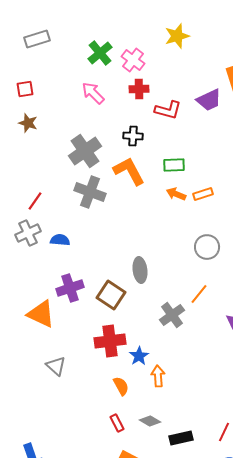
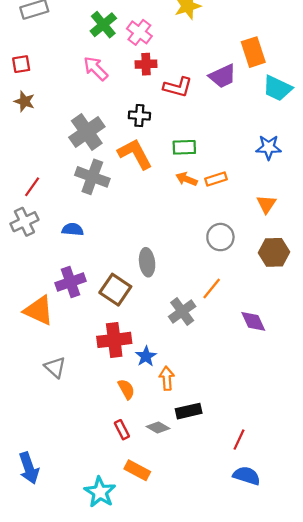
blue semicircle: (60, 240) -> (73, 229), moved
black rectangle: (181, 438) -> (189, 411), moved

